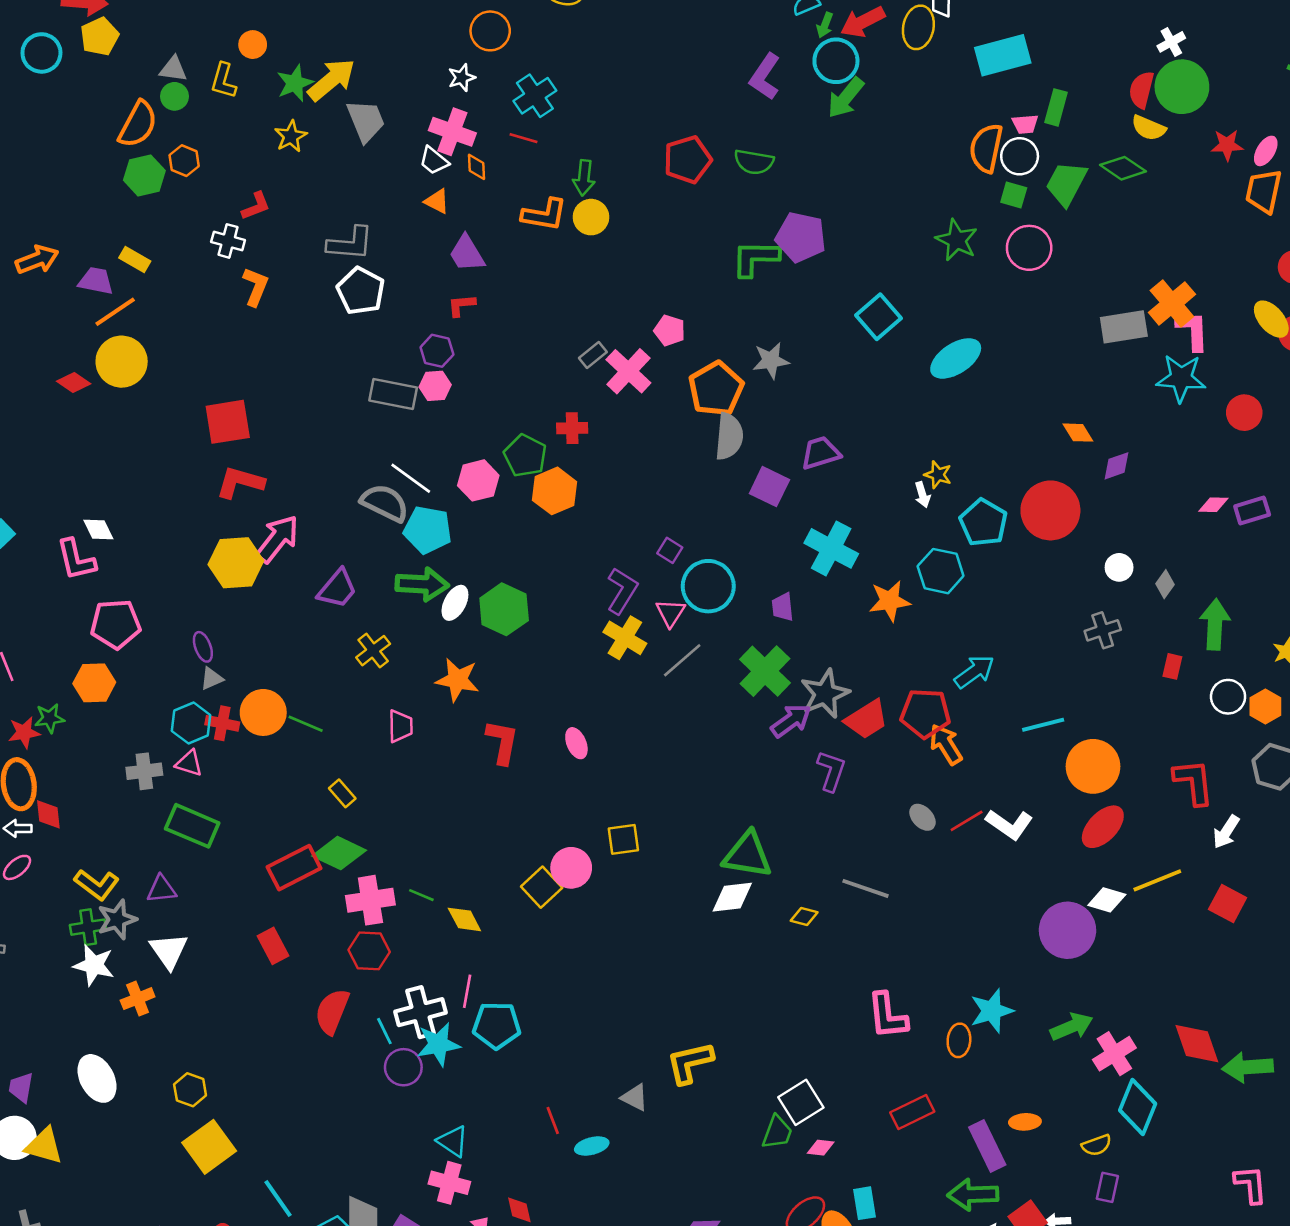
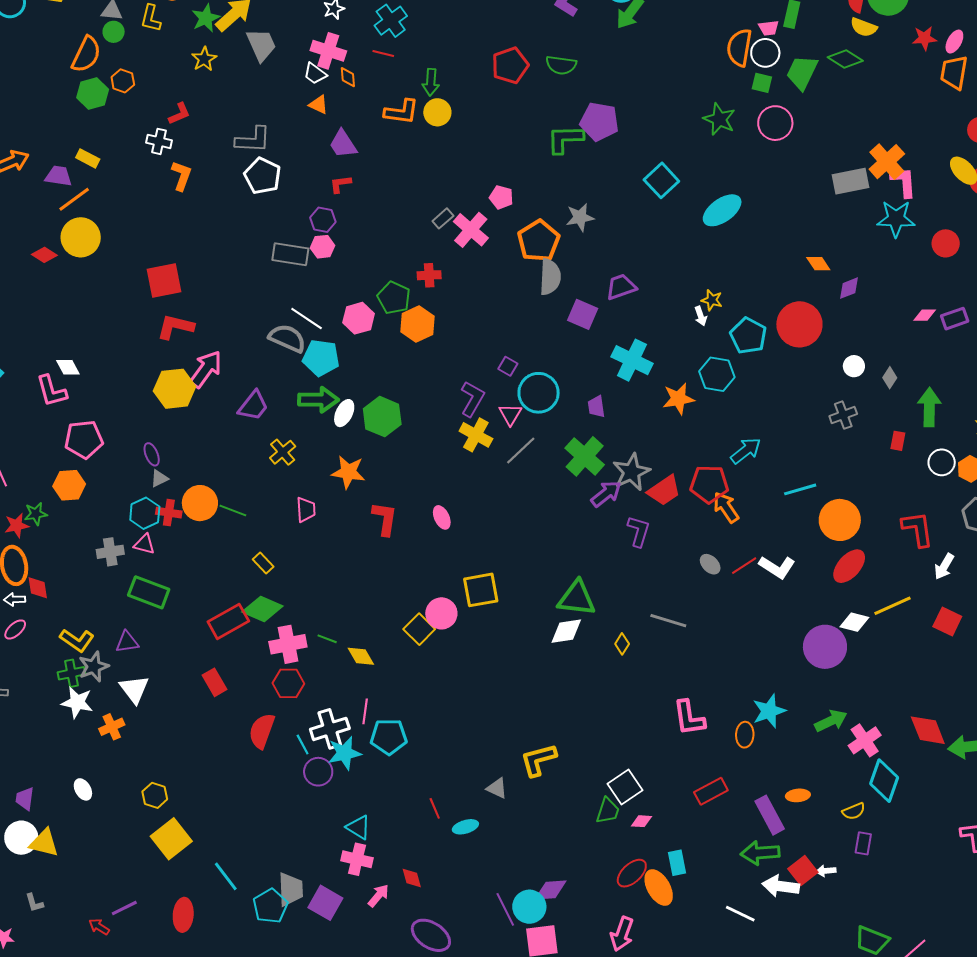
yellow square: (623, 839) -> (481, 590), size x1.4
yellow diamond: (804, 916) -> (622, 644), turned -70
white ellipse: (97, 1078) -> (83, 789), size x0.6

